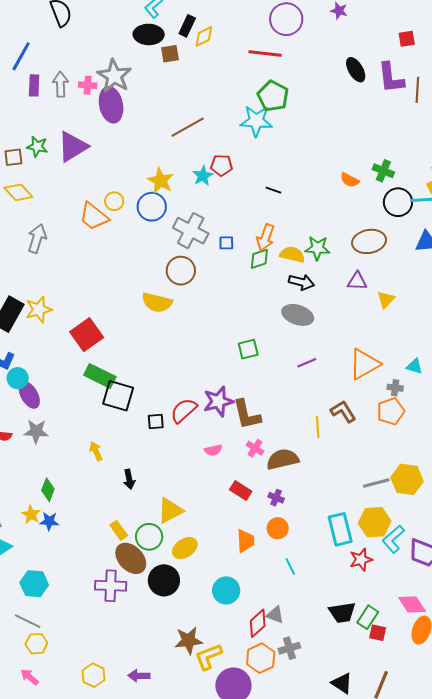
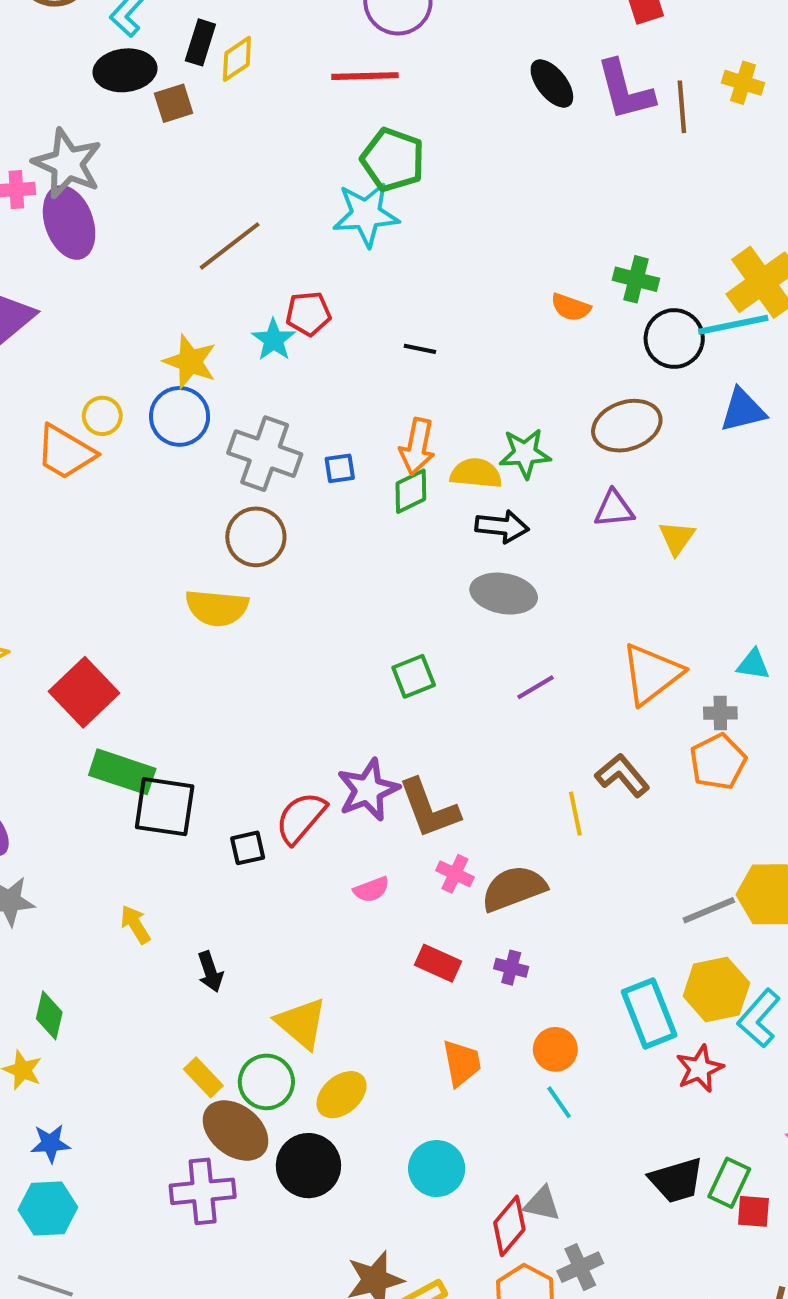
yellow triangle: (170, 511) -> (301, 1023), turned -44
blue star: (49, 521) -> (50, 1143), moved
orange circle: (278, 528) -> (555, 1049), moved

